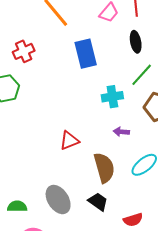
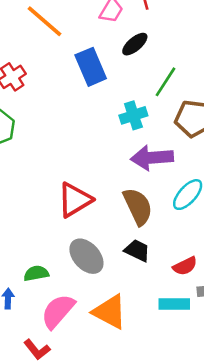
black ellipse: (136, 42) -> (135, 44), moved, turned 70
purple arrow: (121, 132) -> (152, 158), size x2.0
red triangle: (69, 141) -> (75, 200), moved, size x1.4

